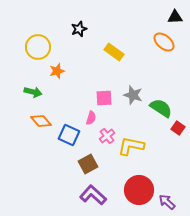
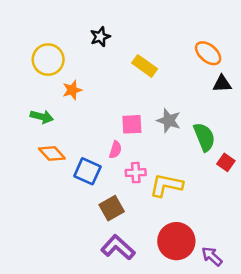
black triangle: (175, 17) -> (222, 84), moved
green semicircle: (161, 108) -> (204, 137), turned 35
pink cross: (107, 136) -> (136, 173), turned 35

